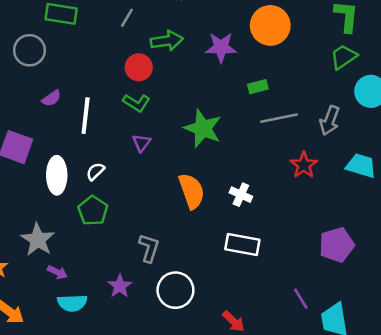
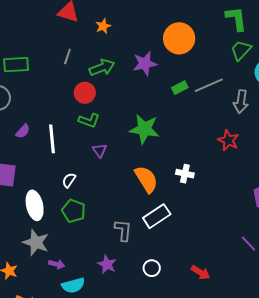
gray line: (279, 118) -> (209, 85), moved
white ellipse: (57, 175) -> (35, 205), moved
white rectangle: (242, 244) -> (157, 216), moved, turned -32
white circle: (175, 290) -> (152, 268), moved, size x0.6

